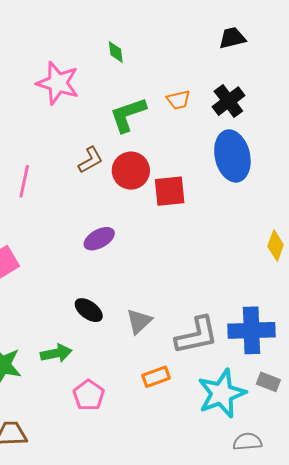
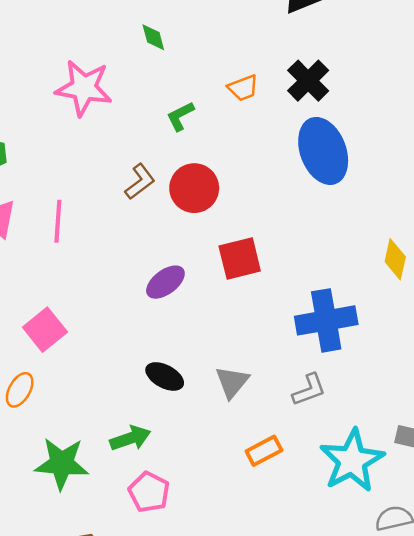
green L-shape: (128, 115) -> (180, 116), size x0.6
red square: (170, 191) -> (240, 258), moved
blue cross: (252, 330) -> (326, 320), moved
gray L-shape: (197, 335) -> (309, 390), size x0.6
pink pentagon: (89, 395) -> (149, 492), moved

